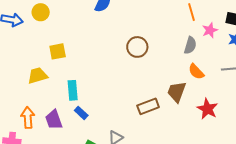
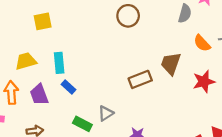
orange semicircle: (196, 72) -> (202, 43), moved
yellow trapezoid: (38, 76) -> (26, 61), moved
red star: (207, 109) -> (204, 81), turned 30

